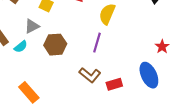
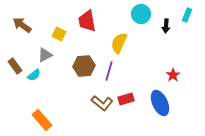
brown hexagon: (55, 45) -> (84, 66), moved
red rectangle: (114, 84) -> (126, 99), moved

